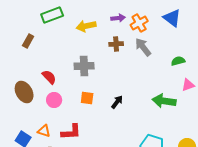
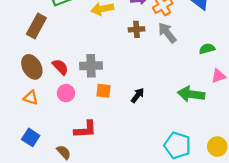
brown rectangle: (28, 41) -> (36, 26), size x1.5
gray cross: (84, 66) -> (91, 66), moved
brown ellipse: (24, 92) -> (32, 67), moved
orange triangle: (44, 131) -> (31, 98), moved

